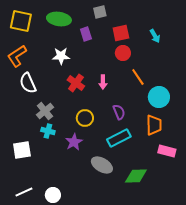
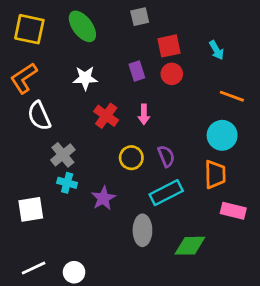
green ellipse: (59, 19) -> (82, 26), turned 45
purple rectangle: (86, 34) -> (137, 71), moved
orange line: (138, 77) -> (232, 96), moved, turned -36
yellow circle: (85, 118) -> (131, 158), moved
gray ellipse: (102, 165) -> (142, 230), turned 60

